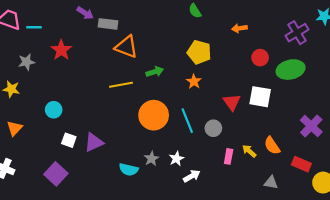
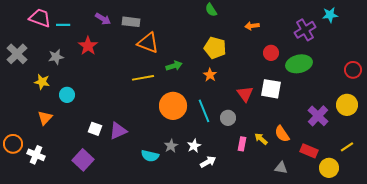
purple arrow: (85, 13) -> (103, 19), moved
cyan circle: (54, 110) -> (67, 95), moved

